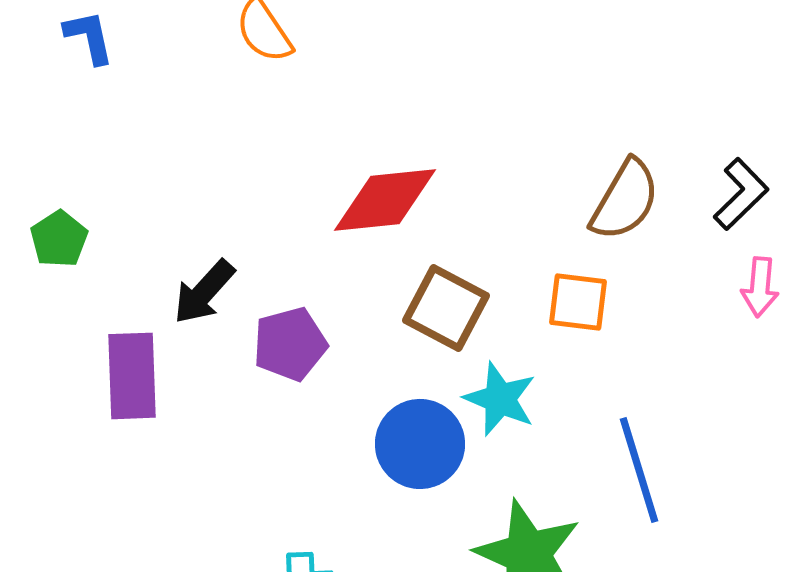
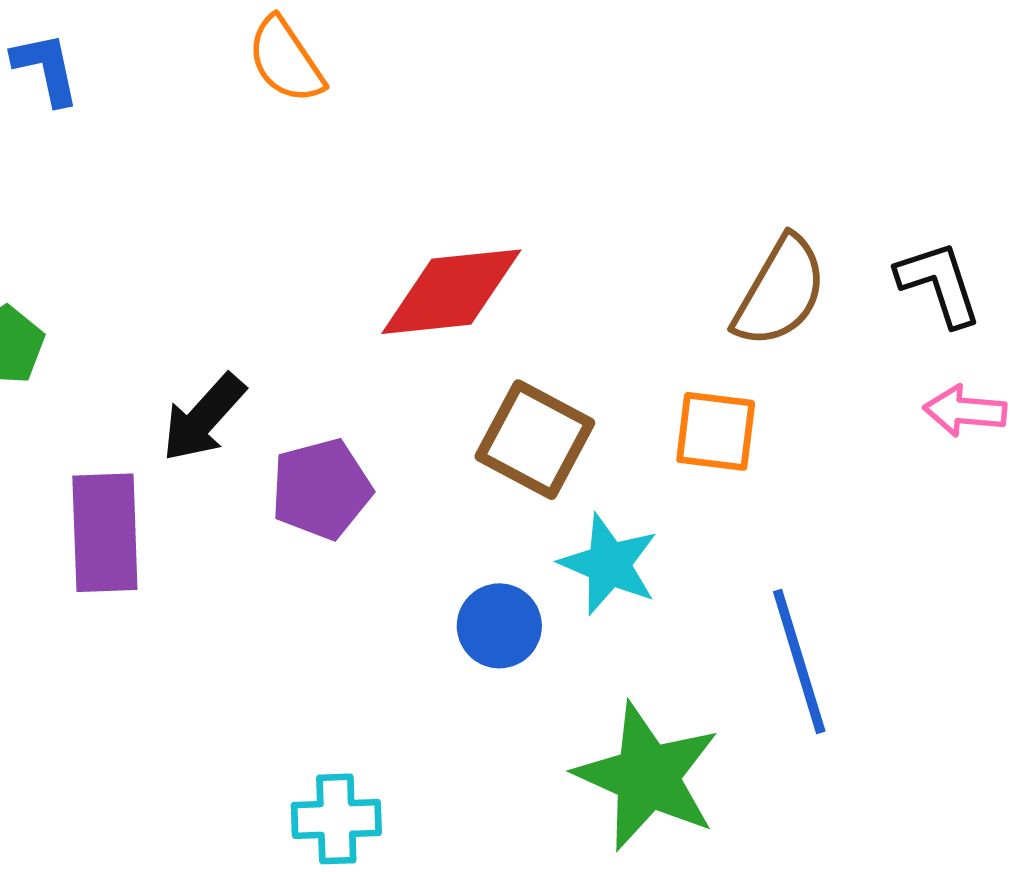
black L-shape: (741, 194) -> (939, 283), turned -64
pink arrow: (760, 287) -> (965, 411), turned 90
blue circle: (420, 444) -> (499, 626), size x0.7

